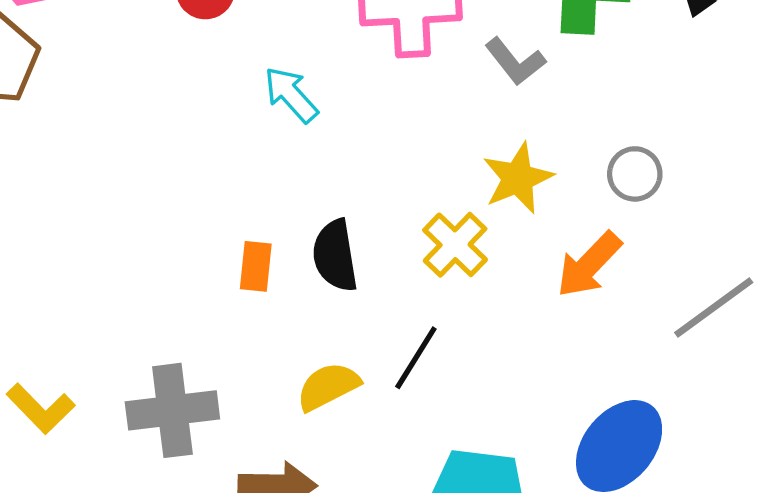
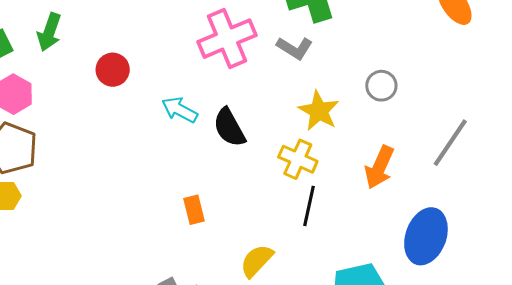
black semicircle: (335, 256) -> (229, 127), moved
orange arrow: (589, 265) -> (379, 167), moved
black line: (416, 358) -> (309, 206), moved

